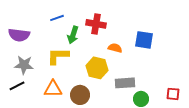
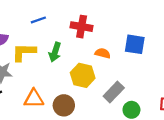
green arrow: (73, 35) -> (55, 52), moved
yellow L-shape: (58, 56) -> (24, 52), moved
gray rectangle: (125, 83) -> (114, 92), turned -42

